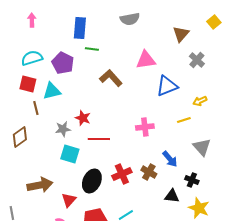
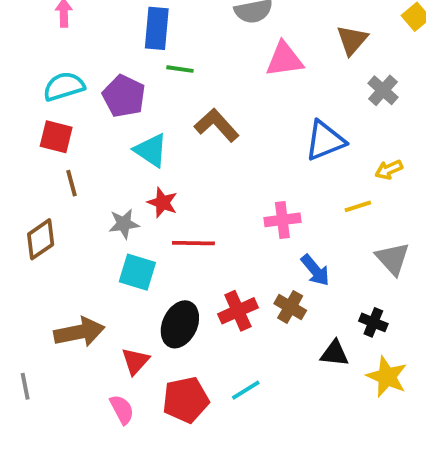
pink triangle: (146, 60) -> (284, 59), moved
cyan triangle: (52, 91) -> (151, 150), moved, turned 48
blue arrow: (170, 159) -> (315, 270), moved

